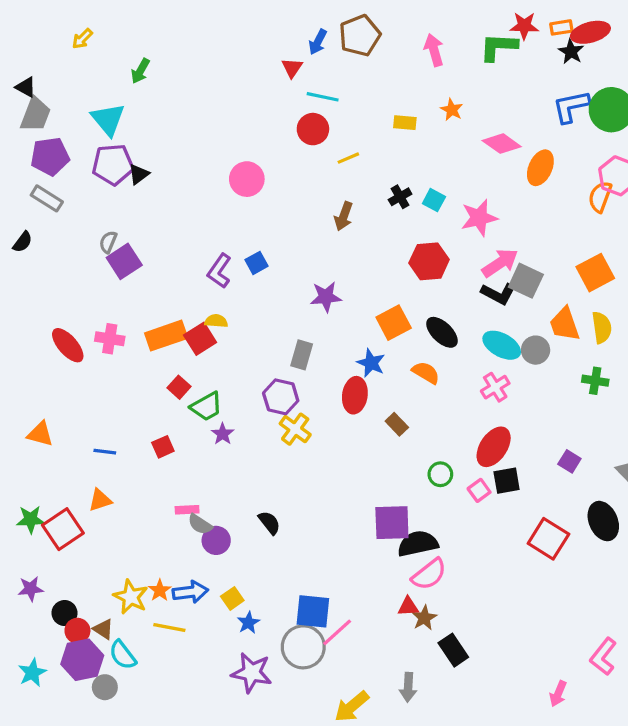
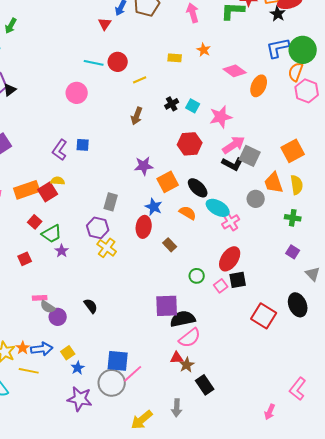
cyan line: (323, 97) -> (94, 63), moved
orange semicircle: (600, 197) -> (296, 72), moved
blue square: (256, 263) -> (83, 145), turned 32
purple star: (326, 297) -> (144, 166), moved
cyan ellipse: (502, 345) -> (218, 208), moved
purple square: (569, 461) -> (293, 252), moved

